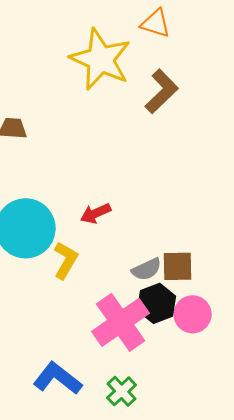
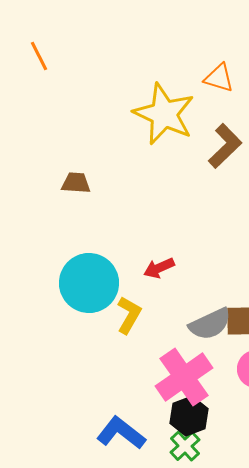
gray semicircle: (147, 269) -> (210, 324), size x1.4
black hexagon: (157, 303) -> (189, 416), moved

